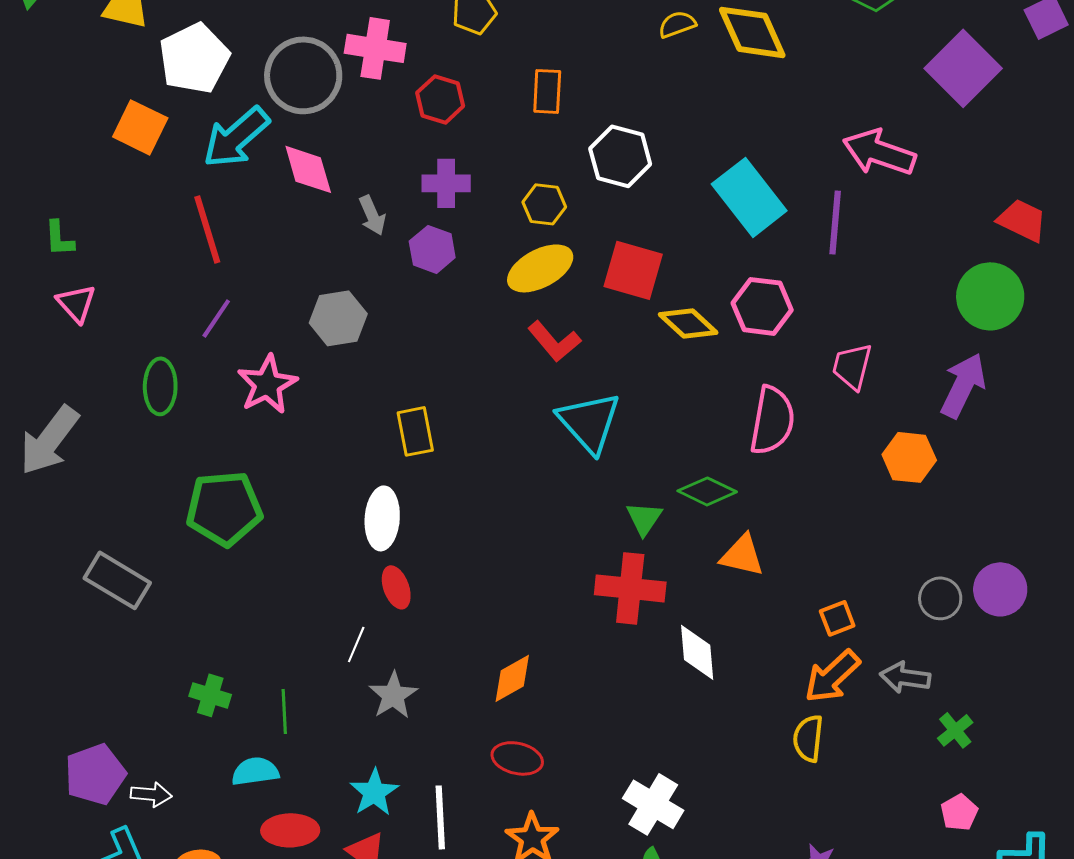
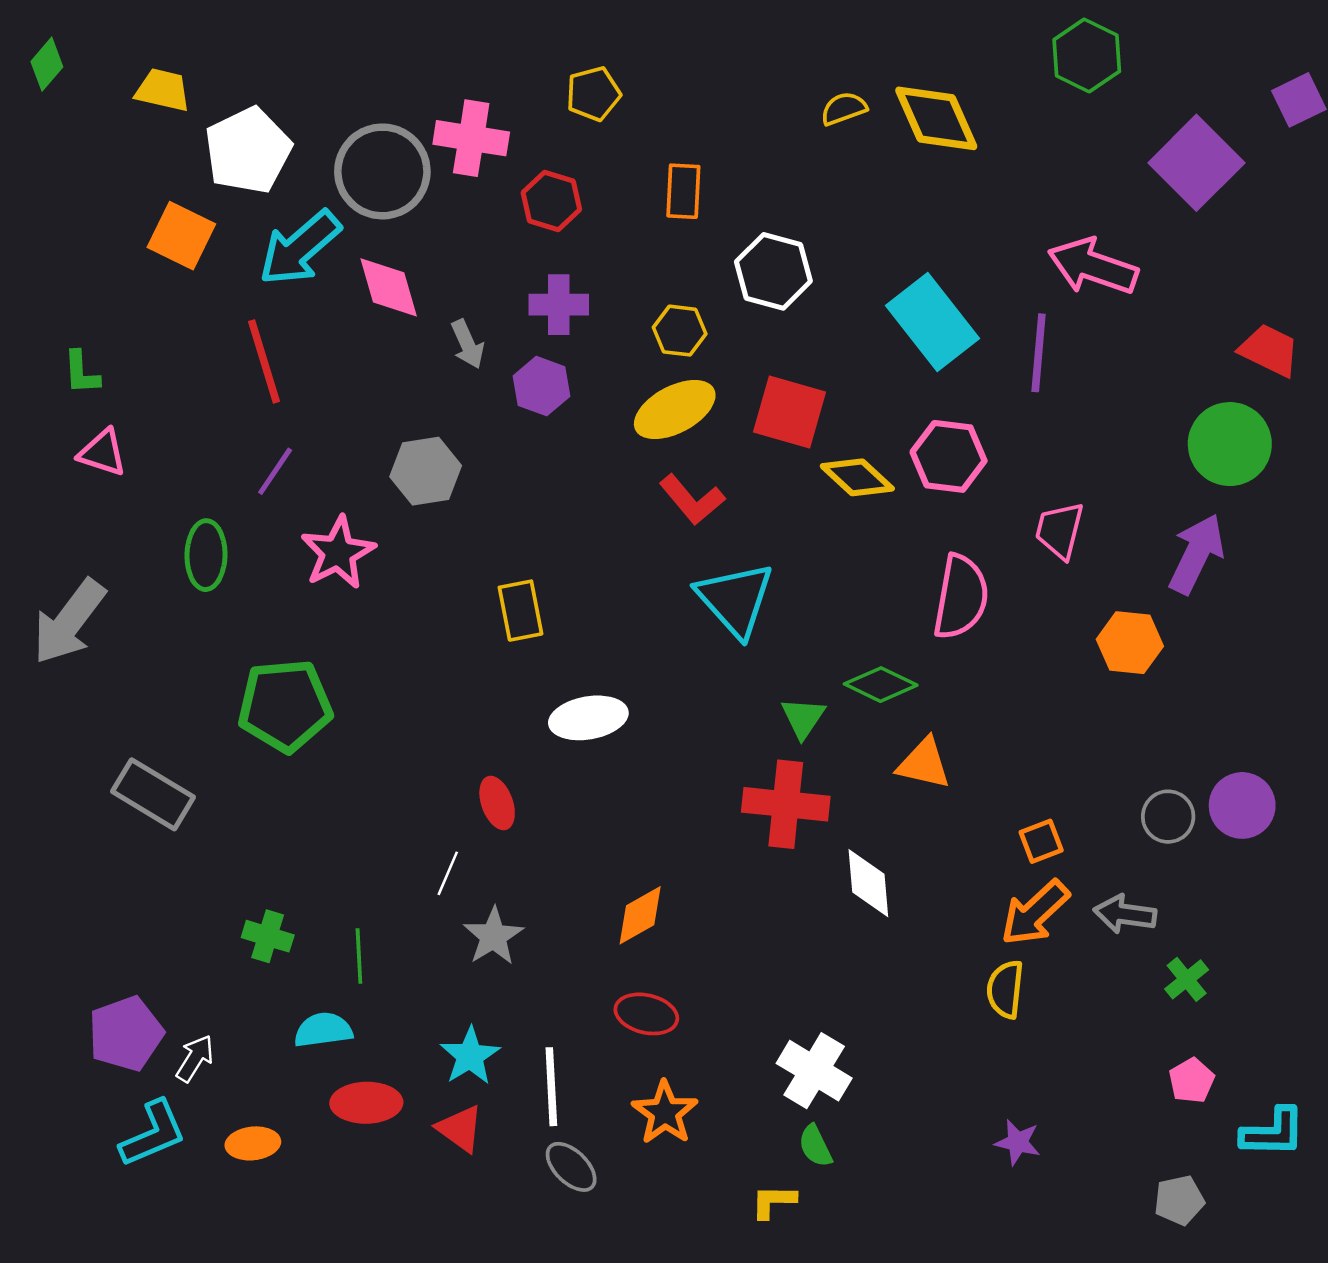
pink triangle: (76, 303) -> (102, 453), turned -30
white ellipse: (382, 518) -> (588, 718), moved, turned 76
white arrow: (151, 794) -> (195, 1058), turned -63

